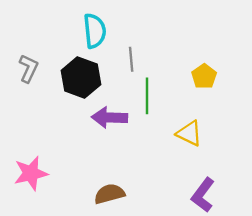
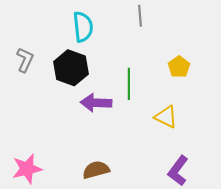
gray line: (131, 59) -> (140, 16), moved
pink star: (31, 173) -> (27, 169), moved

